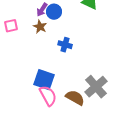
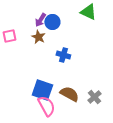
gray cross: (96, 87) -> (94, 97), size x0.6
brown semicircle: (75, 98) -> (69, 94), moved

